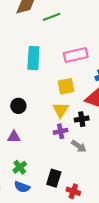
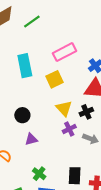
yellow square: (66, 86) -> (55, 79), moved
purple triangle: (14, 137) -> (31, 139), moved

